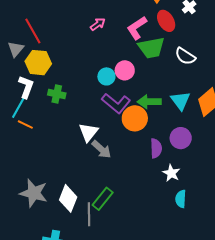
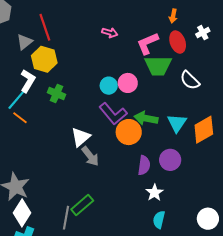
pink arrow: (98, 24) -> (110, 33), turned 42
white diamond: (68, 198) -> (22, 213), moved

